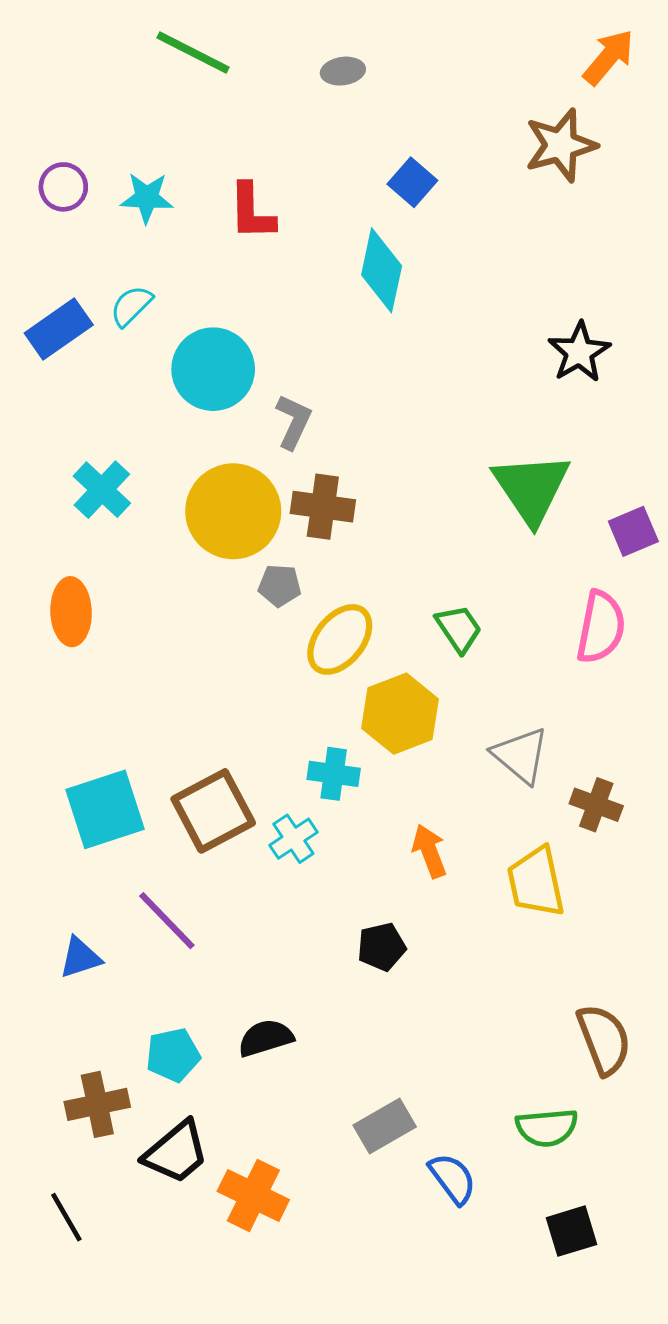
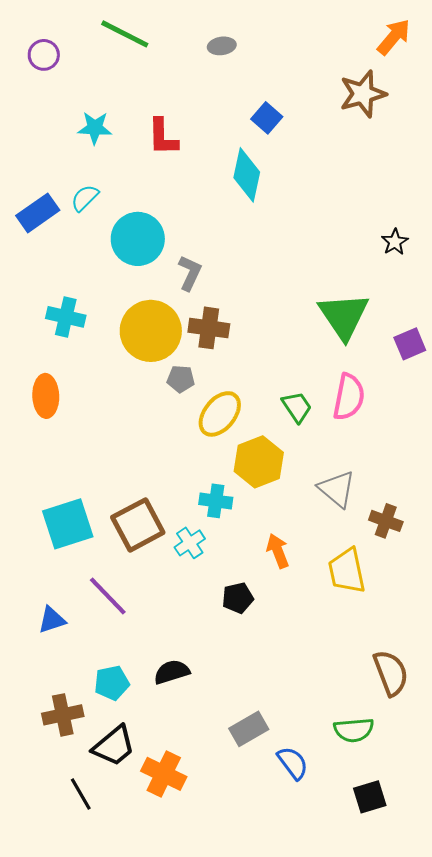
purple circle: (63, 187) -> (44, 55), moved
black star: (579, 352) -> (395, 242), moved, size x0.7
cyan cross: (102, 490) -> (66, 317), turned -30
pink semicircle: (601, 627) -> (349, 397), moved
black pentagon: (382, 947) -> (238, 598), moved
black line: (66, 1217) -> (81, 794), moved

